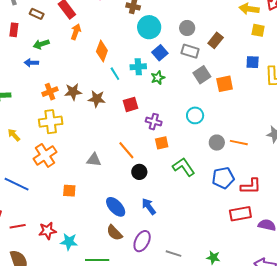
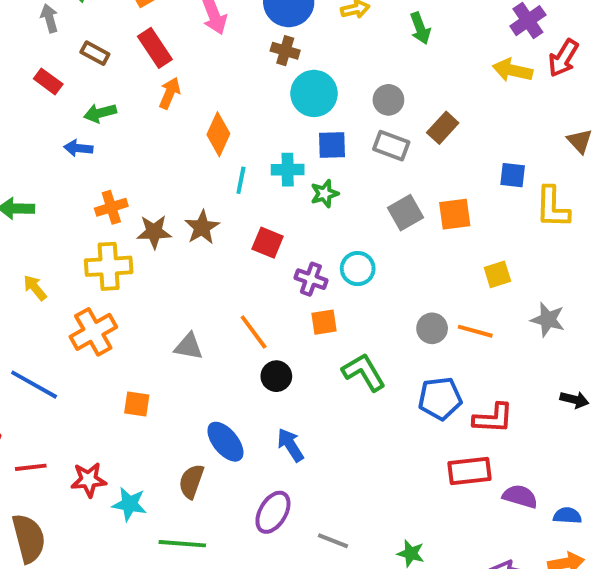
red rectangle: (14, 30) -> (48, 81), turned -64
yellow square: (258, 30) -> (497, 274), moved, turned -32
blue square: (160, 53) -> (332, 145), turned 35
cyan line: (115, 74) -> (241, 180), turned 40
gray square: (202, 75) -> (405, 213), moved
brown star: (73, 92) -> (154, 232), moved
brown star: (97, 99) -> (202, 227), turned 30
red square: (130, 104) -> (268, 243), turned 35
cyan circle: (195, 115) -> (358, 269), moved
brown semicircle: (114, 233) -> (191, 481), moved, turned 60

